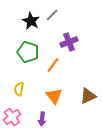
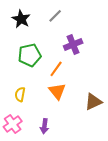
black star: (31, 21) -> (21, 19), moved
green pentagon: (28, 52) -> (30, 55), turned -30
orange triangle: (54, 96) -> (57, 91), moved

